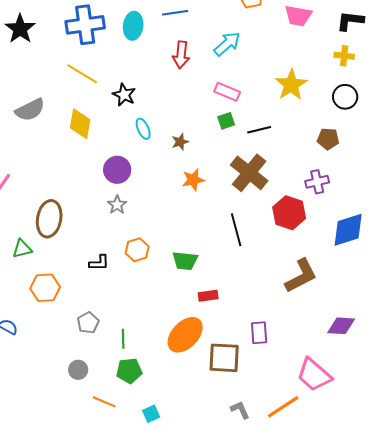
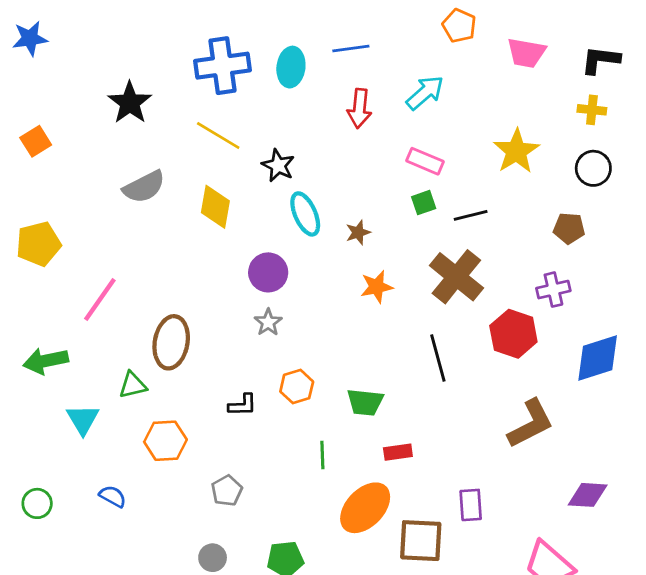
black star: (20, 29) -> (130, 103), moved
cyan ellipse: (143, 129) -> (305, 214), size x1.4
green line: (123, 339) -> (322, 455), moved

